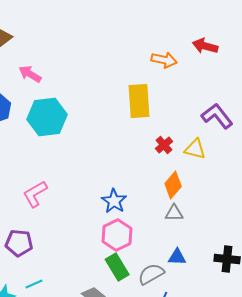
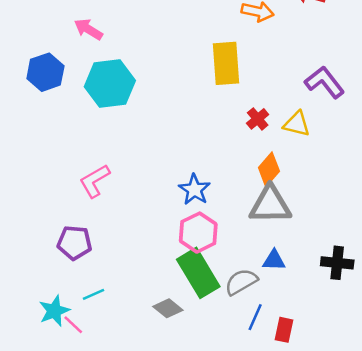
gray triangle: (174, 213) -> (270, 205), size x1.8
green rectangle: (117, 267) -> (198, 273), size x1.4

